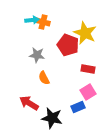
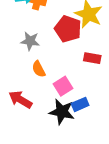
pink square: (88, 92) -> (63, 86), moved
black star: (52, 118) -> (62, 112), moved

